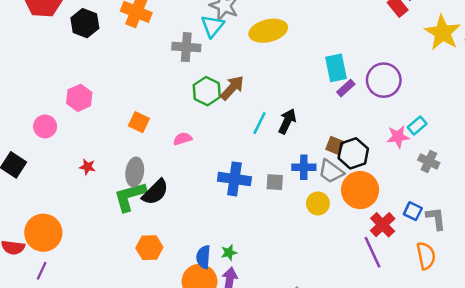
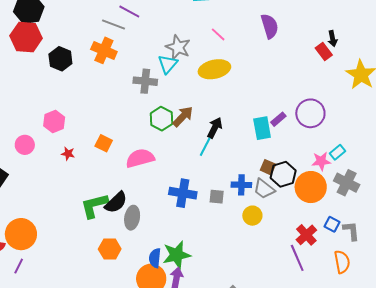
cyan rectangle: (336, 68) -> (262, 128), moved
black arrow: (287, 121) -> (215, 128), moved
pink semicircle: (183, 139) -> (140, 158), size x1.8
gray cross: (429, 161) -> (347, 183), size x1.4
red star: (87, 167) -> (68, 154), moved
gray ellipse: (135, 172) -> (132, 218), moved
orange circle: (360, 190) -> (311, 187), moved
green star: (229, 253) -> (177, 255), size x2.0

